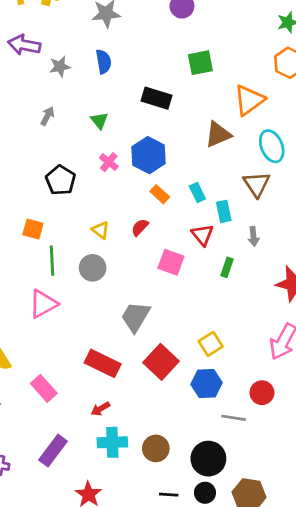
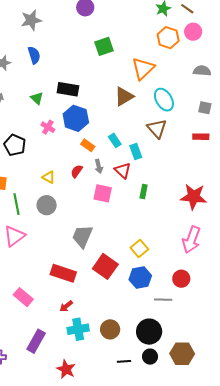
black rectangle: (157, 98) -> (68, 89), moved
gray arrow: (253, 236) -> (99, 166), moved

